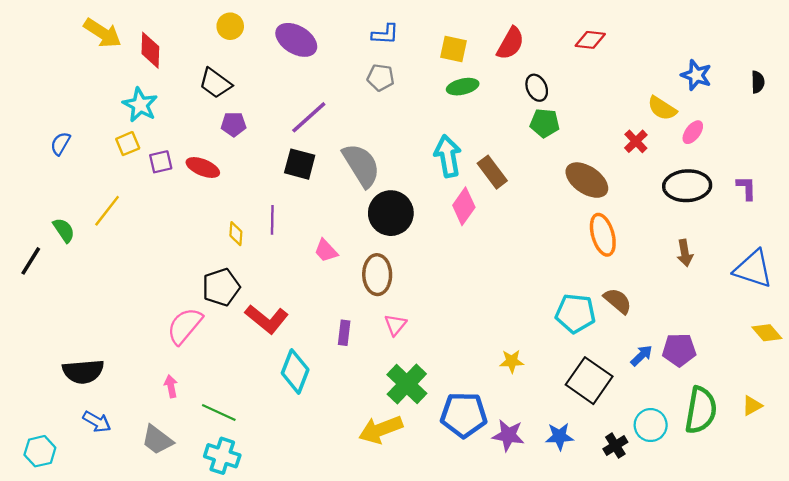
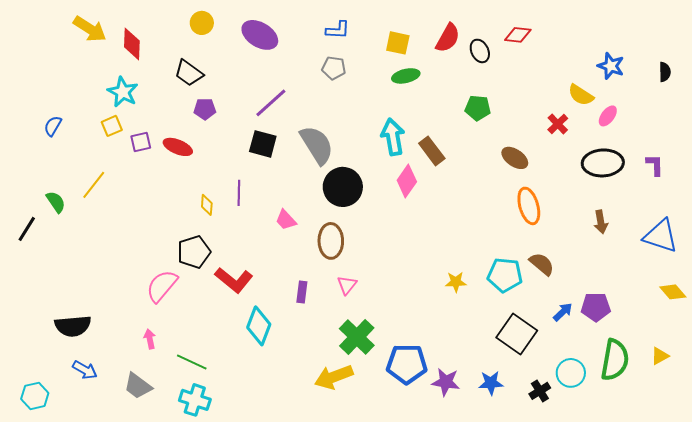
black ellipse: (537, 88) -> (480, 51), moved
brown ellipse: (587, 180) -> (515, 158), size x0.7
yellow star: (512, 361) -> (456, 282), moved

